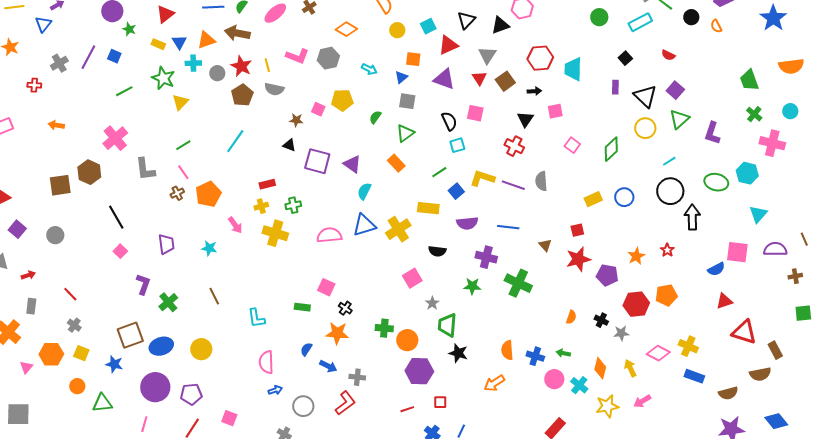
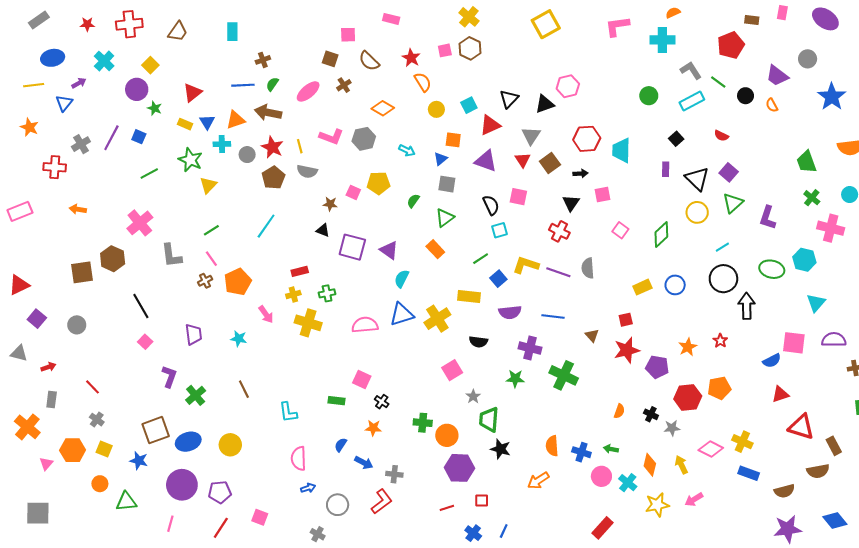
red cross: (34, 85) -> (55, 167), size x1.5
orange star: (337, 333) -> (373, 428), size x0.7

